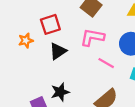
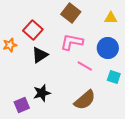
red square: (50, 24) -> (33, 30), turned -30

